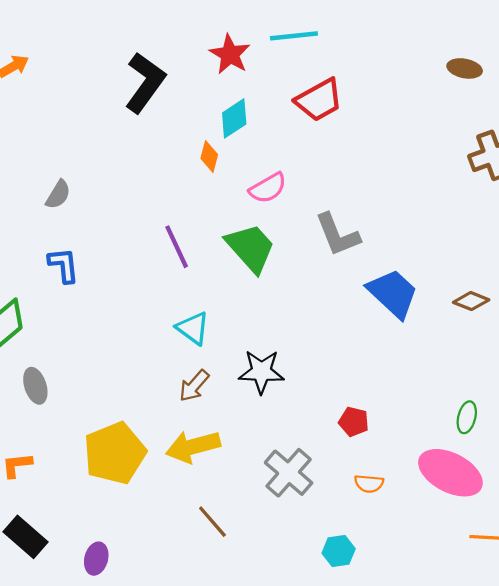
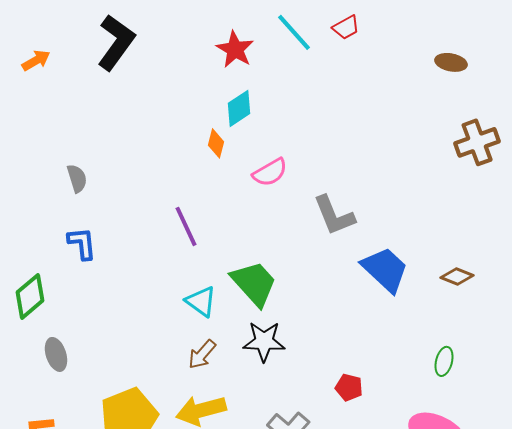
cyan line: (294, 36) -> (294, 32), turned 54
black L-shape: (145, 83) -> (116, 42), moved
red trapezoid: (319, 100) -> (346, 27), moved, size x0.6
gray semicircle: (58, 195) -> (77, 178), turned -48
green trapezoid: (251, 248) -> (254, 283), moved
green ellipse: (467, 417) -> (444, 361), moved

